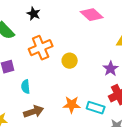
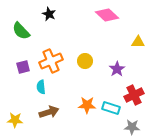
orange cross: (41, 48) -> (51, 61), moved
purple star: (111, 69) -> (117, 69), moved

